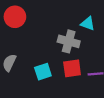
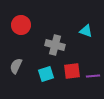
gray cross: (69, 41) -> (55, 45), moved

